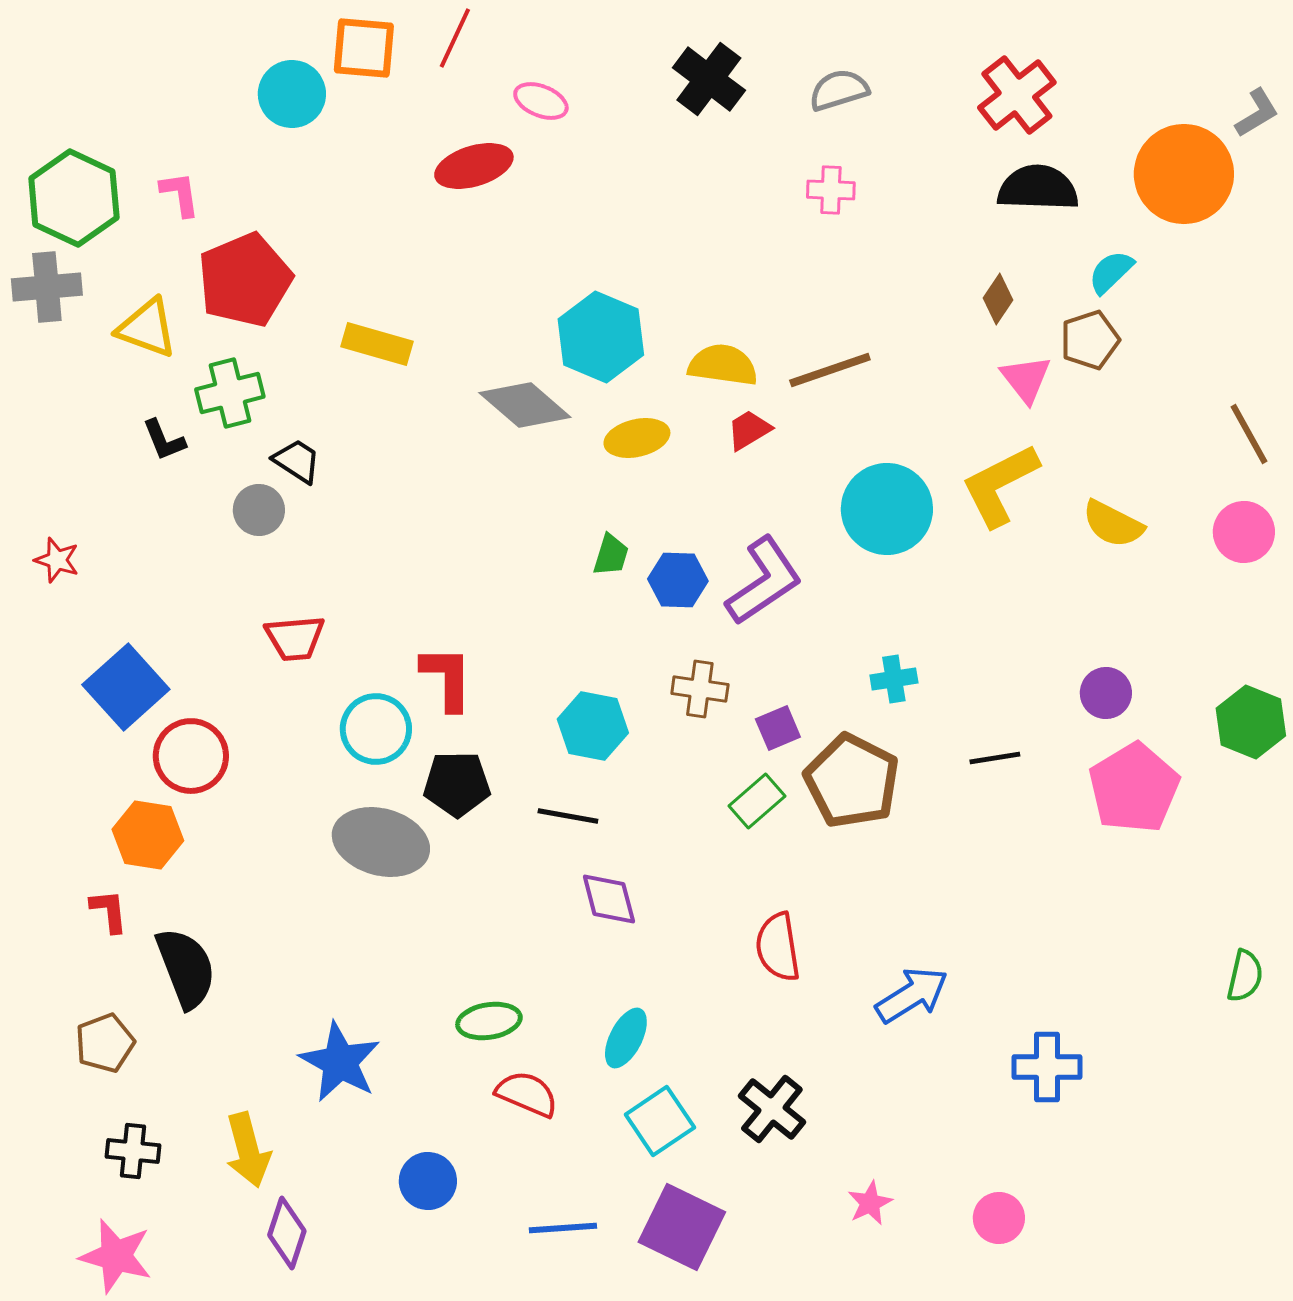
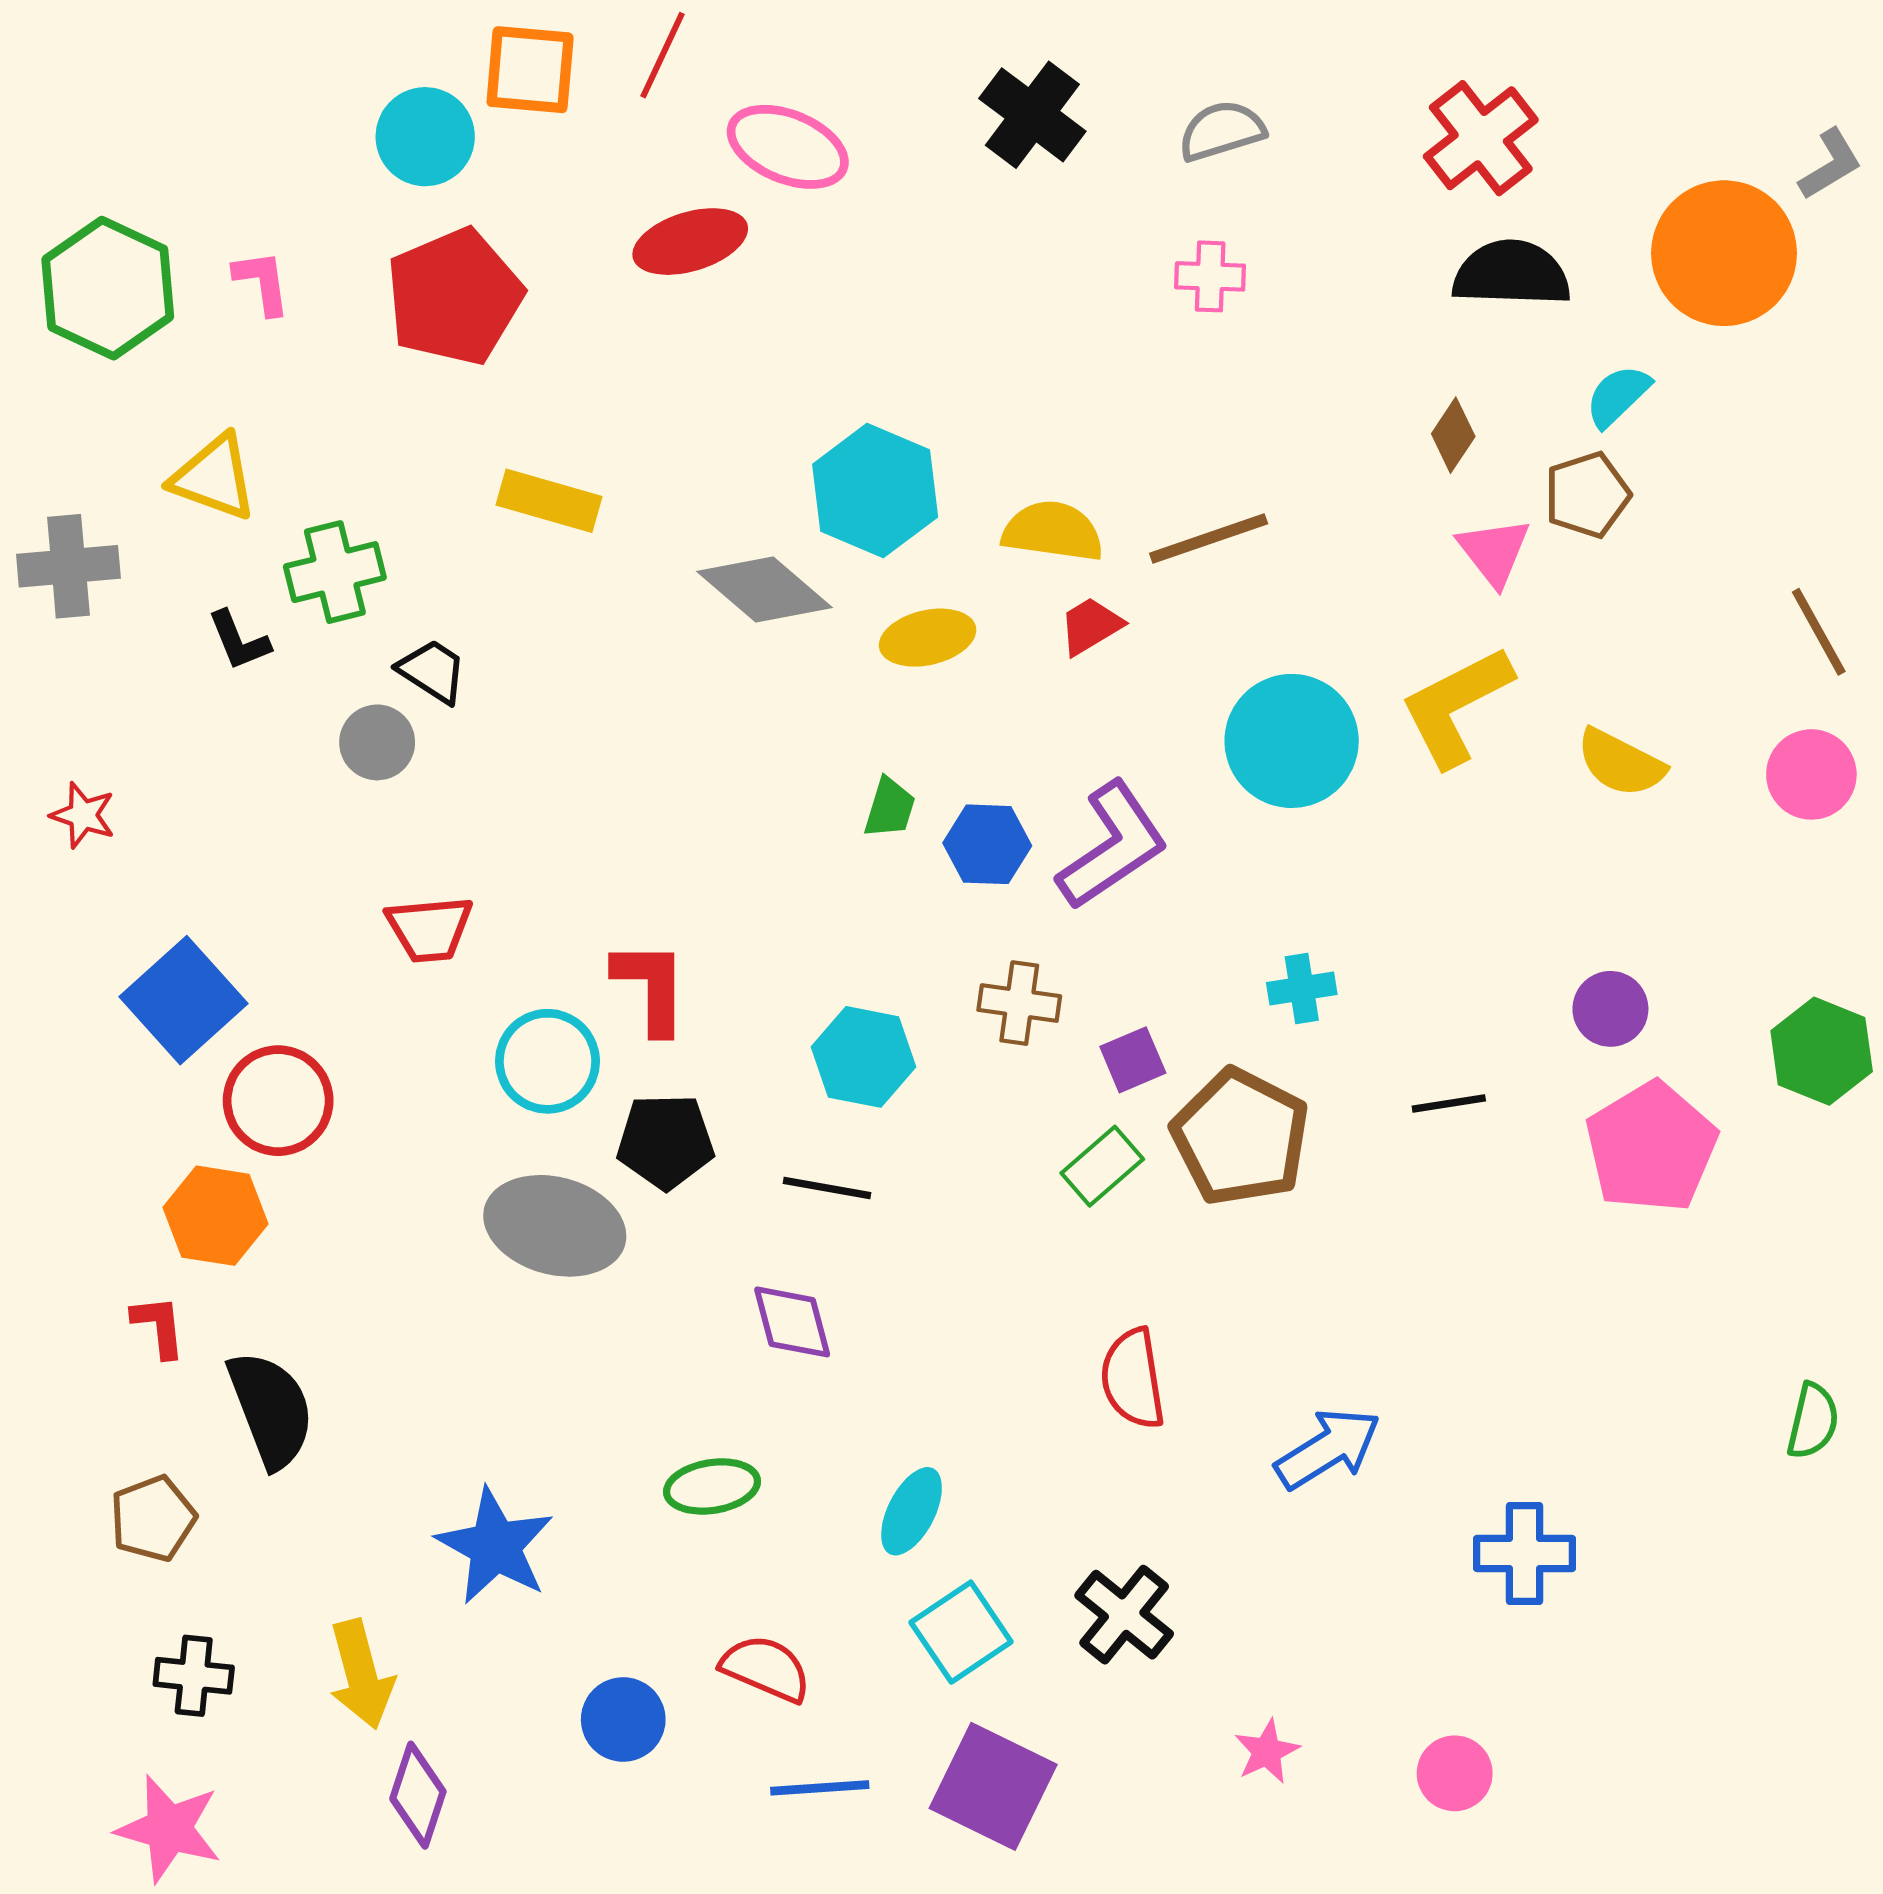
pink ellipse: (541, 101) -> (788, 147), size x1.5
red pentagon: (245, 280) -> (454, 297), moved
gray cross: (47, 287) -> (68, 566), moved
purple diamond: (609, 899) -> (792, 1322), moved
red semicircle: (527, 1094) -> (766, 1668), moved

